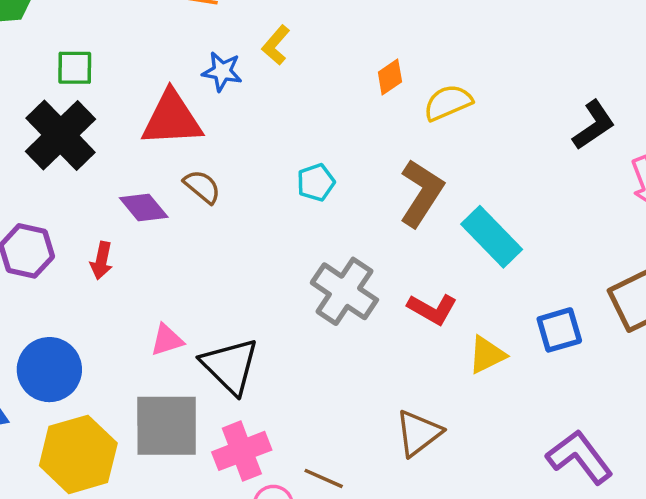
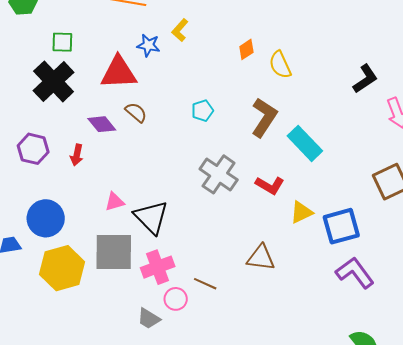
yellow semicircle: (448, 102) -> (280, 65), turned -92
blue square: (559, 330) -> (341, 226), moved, size x1.4
brown triangle: (418, 433) -> (261, 258), turned 44

